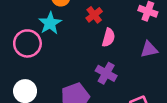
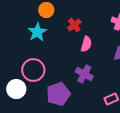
pink circle: (27, 43) -> (33, 70), moved

